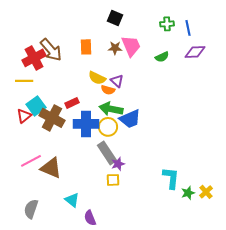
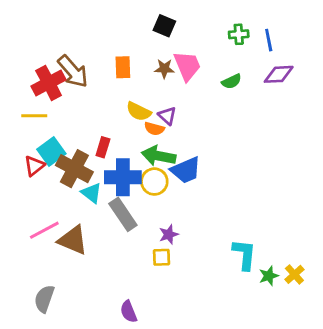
red rectangle: (72, 103) -> (103, 147), turned -48
gray rectangle: (107, 153) -> (123, 214), moved
cyan triangle: (72, 200) -> (91, 193), moved

